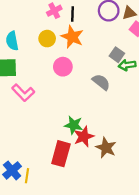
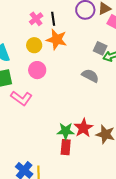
pink circle: (63, 67) -> (37, 70), moved
green star: (74, 125) -> (66, 131), moved
red rectangle: (61, 154) -> (66, 147), size x0.7

